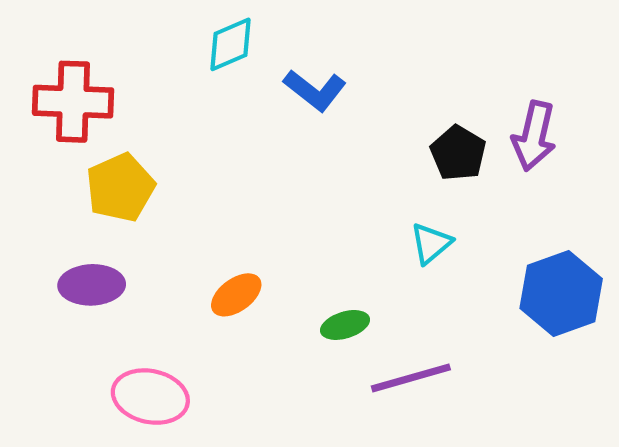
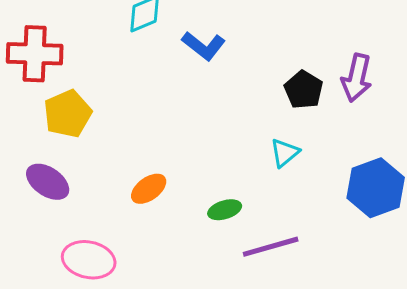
purple ellipse: (92, 285) -> (48, 182), turned 36

